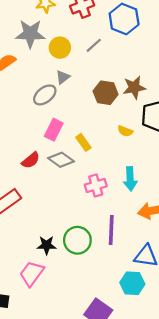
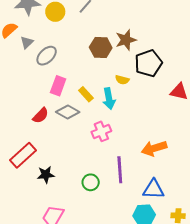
gray triangle: (63, 77) -> (27, 42), moved
cyan arrow: (130, 179) -> (109, 99), moved
green circle: (77, 240) -> (91, 182), size x0.7
black star: (47, 245) -> (46, 175), moved

